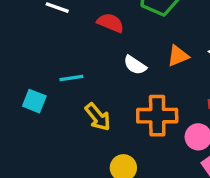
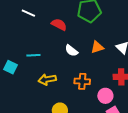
orange cross: (157, 116) -> (82, 81), size x0.7
yellow arrow: (98, 117) -> (47, 79), turned 114

